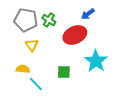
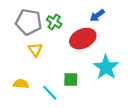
yellow semicircle: (23, 69) -> (21, 84), moved
cyan line: (36, 84) -> (50, 93), moved

